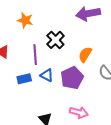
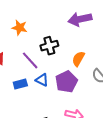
black cross: (55, 40) -> (49, 46), turned 30
purple line: (35, 55) -> (30, 60), turned -36

